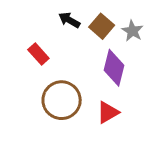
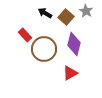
gray star: (132, 31) -> (86, 11), moved
brown circle: (62, 100) -> (44, 49), moved

